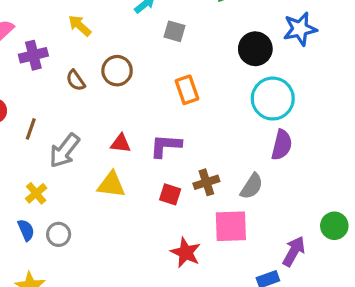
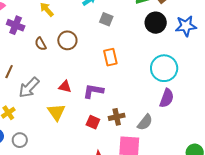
black circle: (255, 49) -> (156, 23), moved
purple cross: (33, 55) -> (16, 25), turned 30
yellow triangle: (111, 185) -> (56, 112), turned 42

